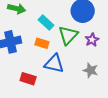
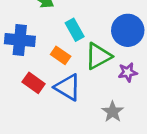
red rectangle: (28, 79) -> (34, 83), moved

